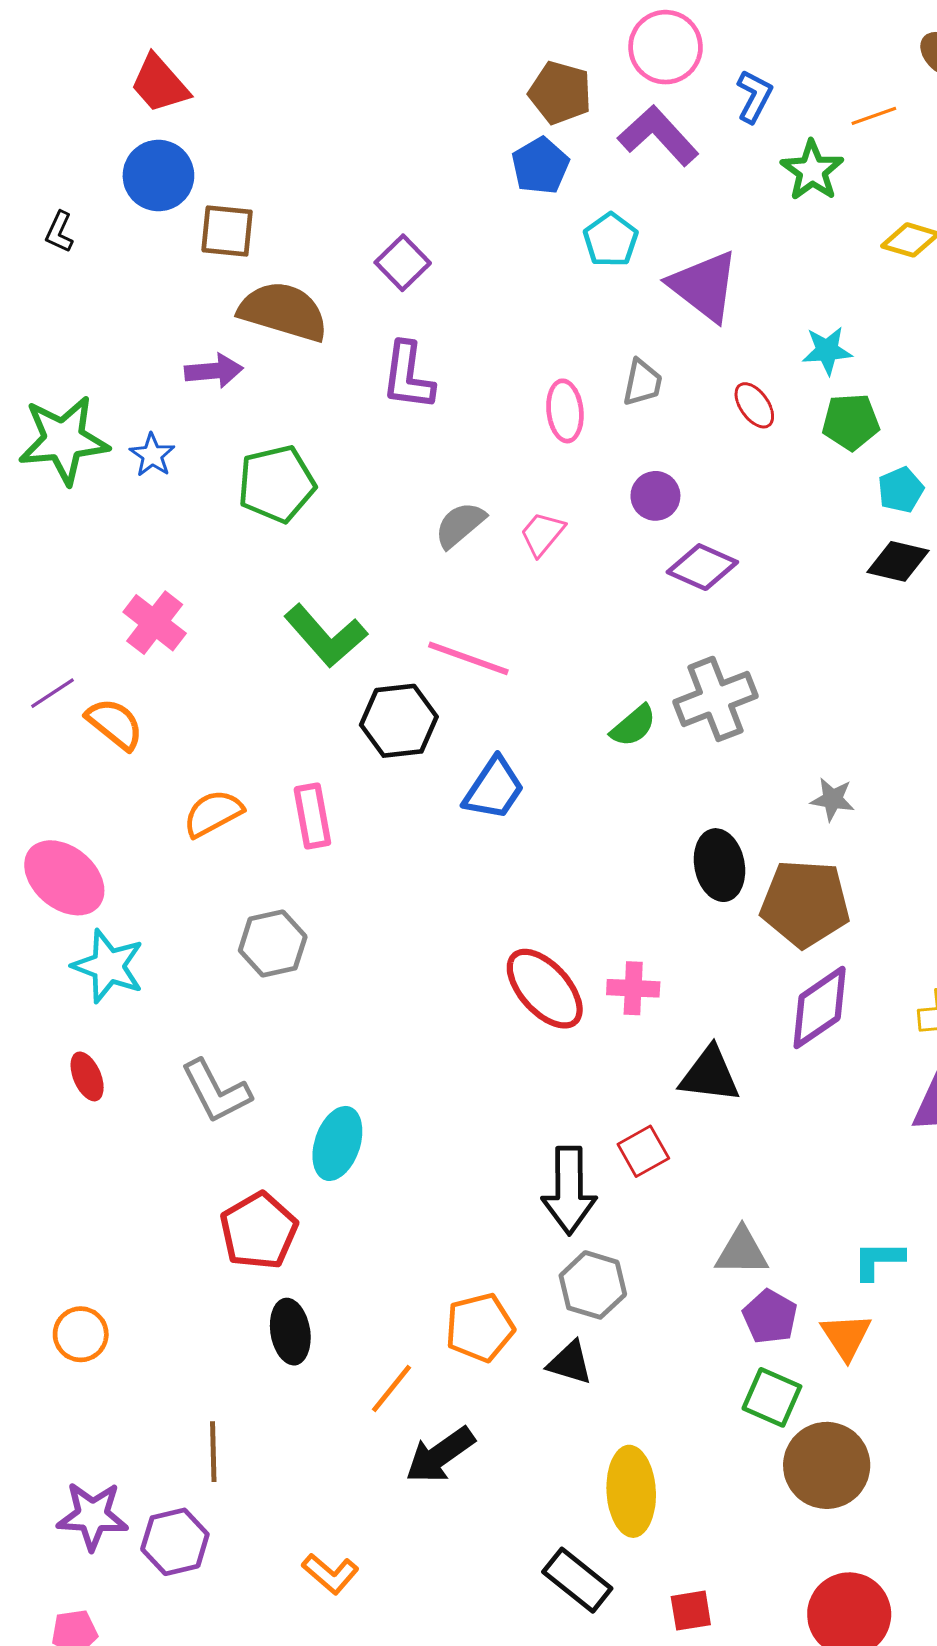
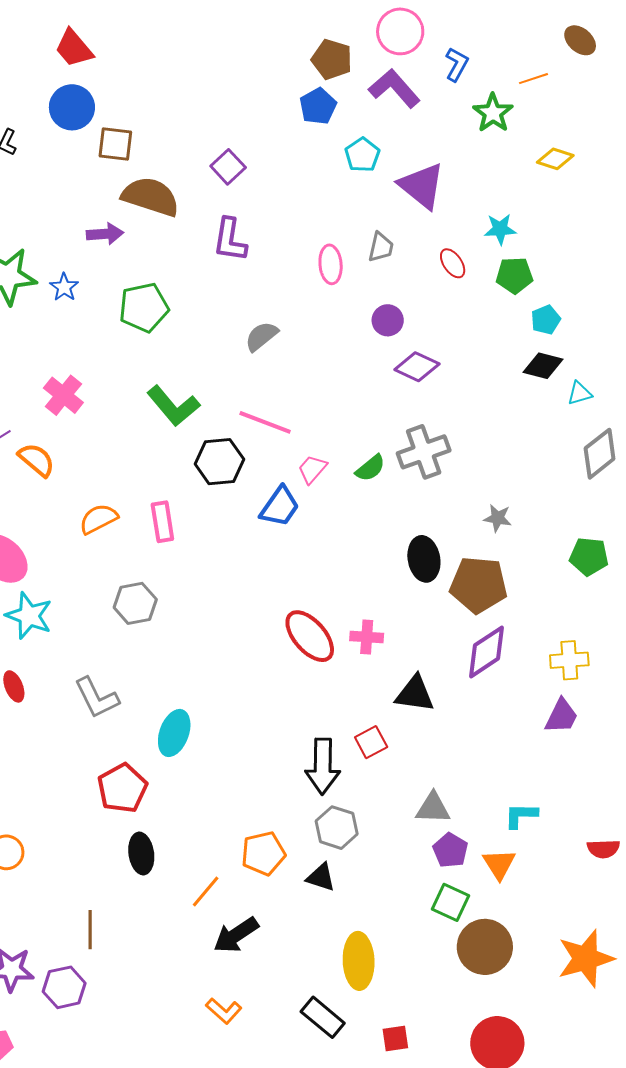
pink trapezoid: (542, 534) -> (312, 469), moved
orange L-shape: (330, 1574) -> (224, 1011), moved

